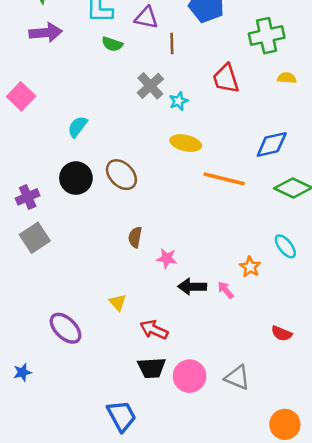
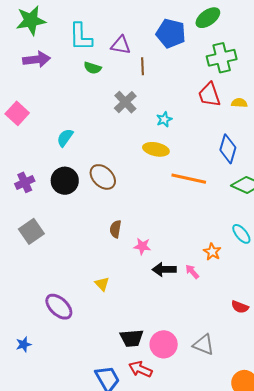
yellow semicircle: (287, 78) -> (239, 103), moved
red trapezoid: (226, 79) -> (209, 95), moved
cyan star: (179, 101) -> (164, 119), moved
blue diamond: (272, 144) -> (228, 149), turned -60
purple cross: (28, 197) -> (25, 182), moved
red arrow: (154, 330) -> (140, 369), moved

